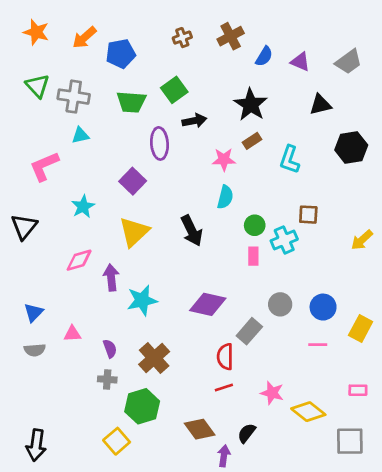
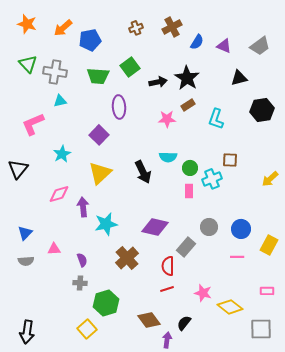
black arrow: (194, 121) -> (158, 82), moved
cyan semicircle: (225, 197) -> (168, 157), moved, turned 78
brown cross: (154, 358) -> (127, 258), moved

